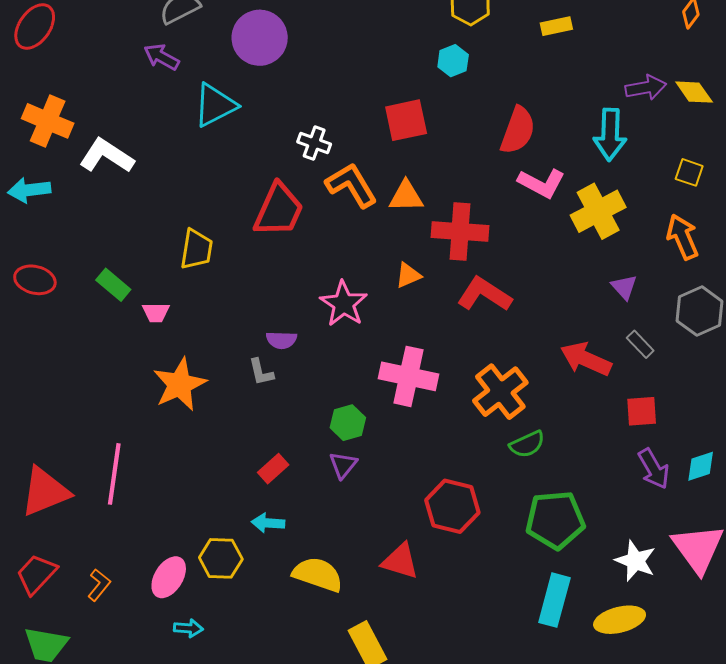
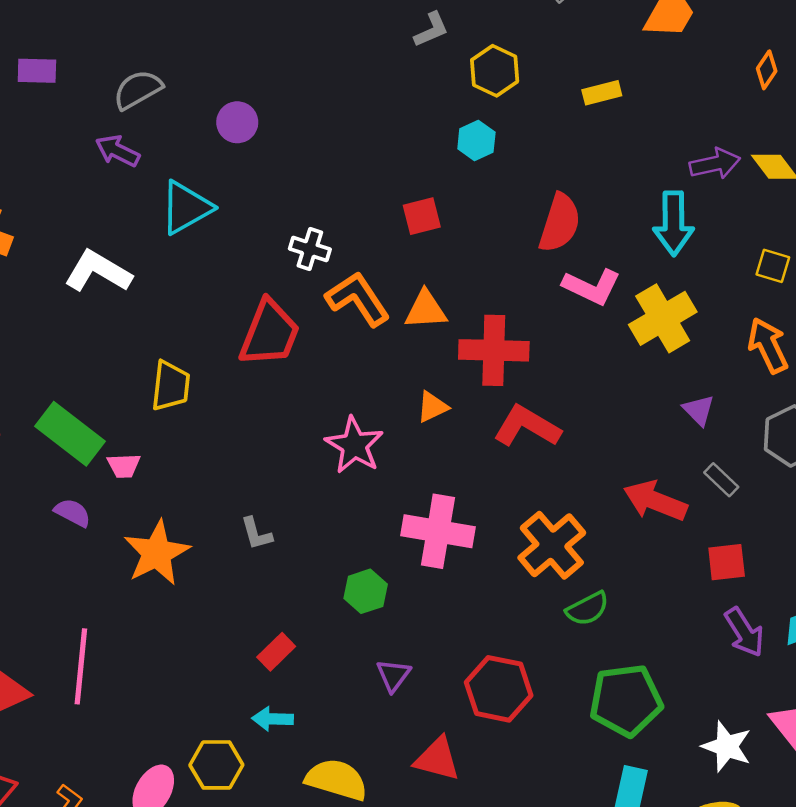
purple circle: (260, 38) -> (237, 122), size x0.6
red square: (406, 120) -> (422, 216), size x0.7
white L-shape: (107, 156) -> (98, 272), moved
green rectangle: (113, 285) -> (70, 434), size x1.6
purple semicircle: (281, 340) -> (73, 513), moved, turned -152
purple triangle: (343, 465) -> (393, 675), moved

